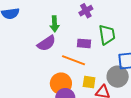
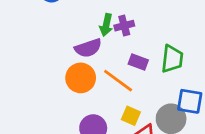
purple cross: (86, 11) -> (124, 26), moved
orange circle: (61, 83) -> (81, 78), moved

